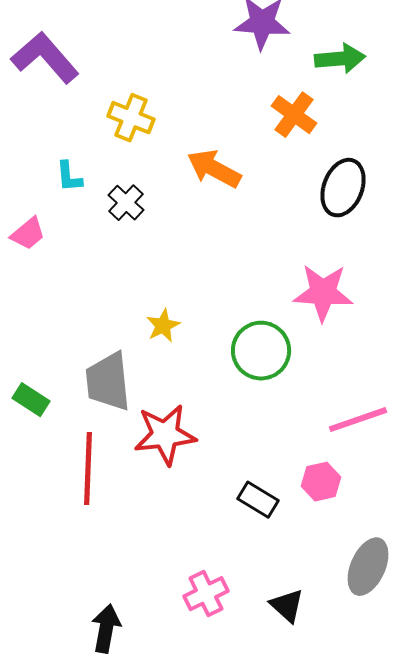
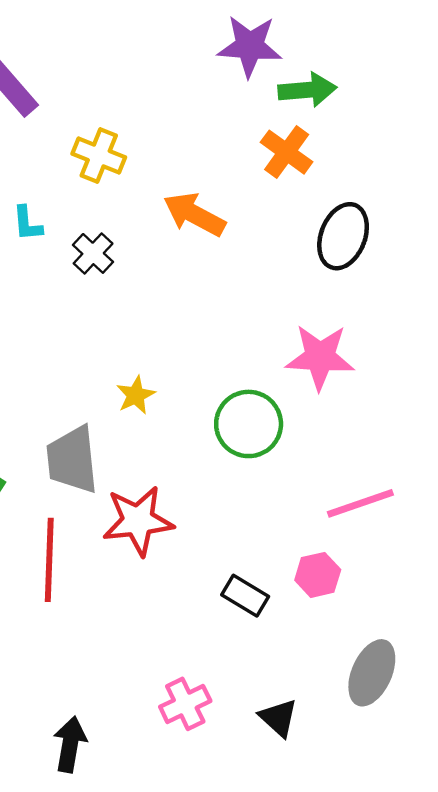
green arrow: (340, 59) -> (307, 90), moved

